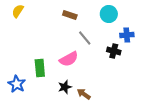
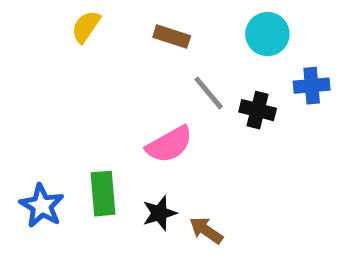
yellow semicircle: (18, 11) -> (86, 27), moved
black cross: (114, 51) -> (258, 110), moved
green rectangle: (40, 68) -> (103, 194), moved

